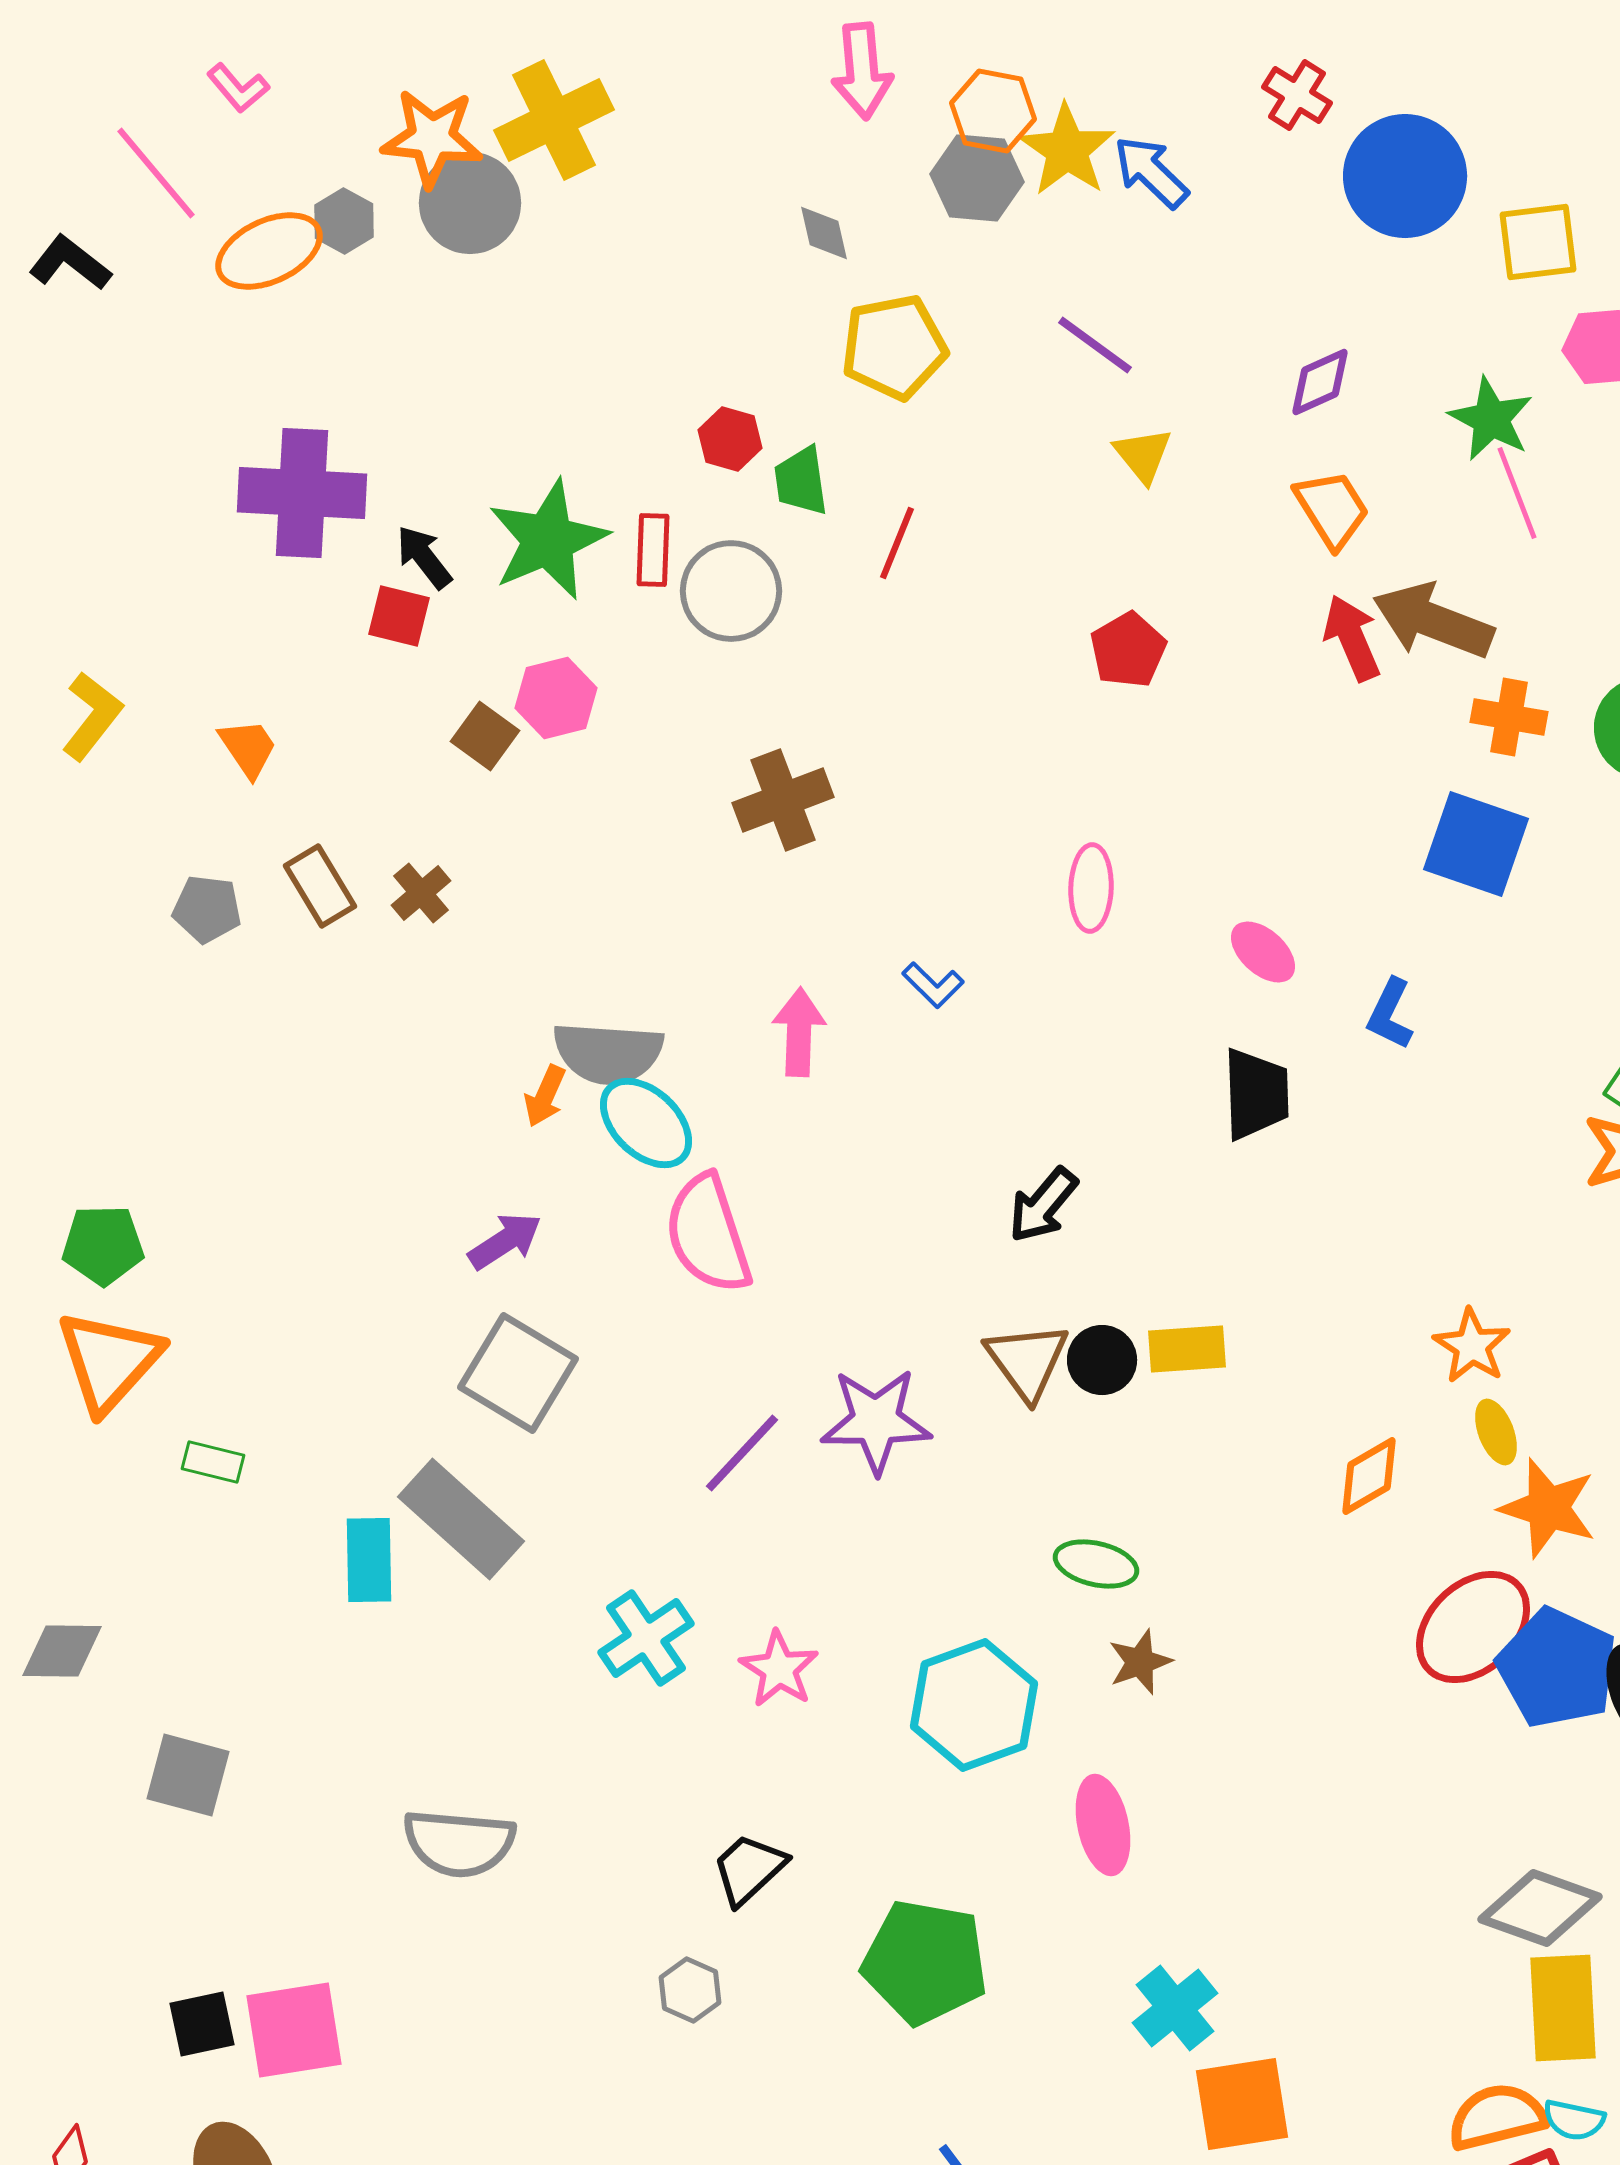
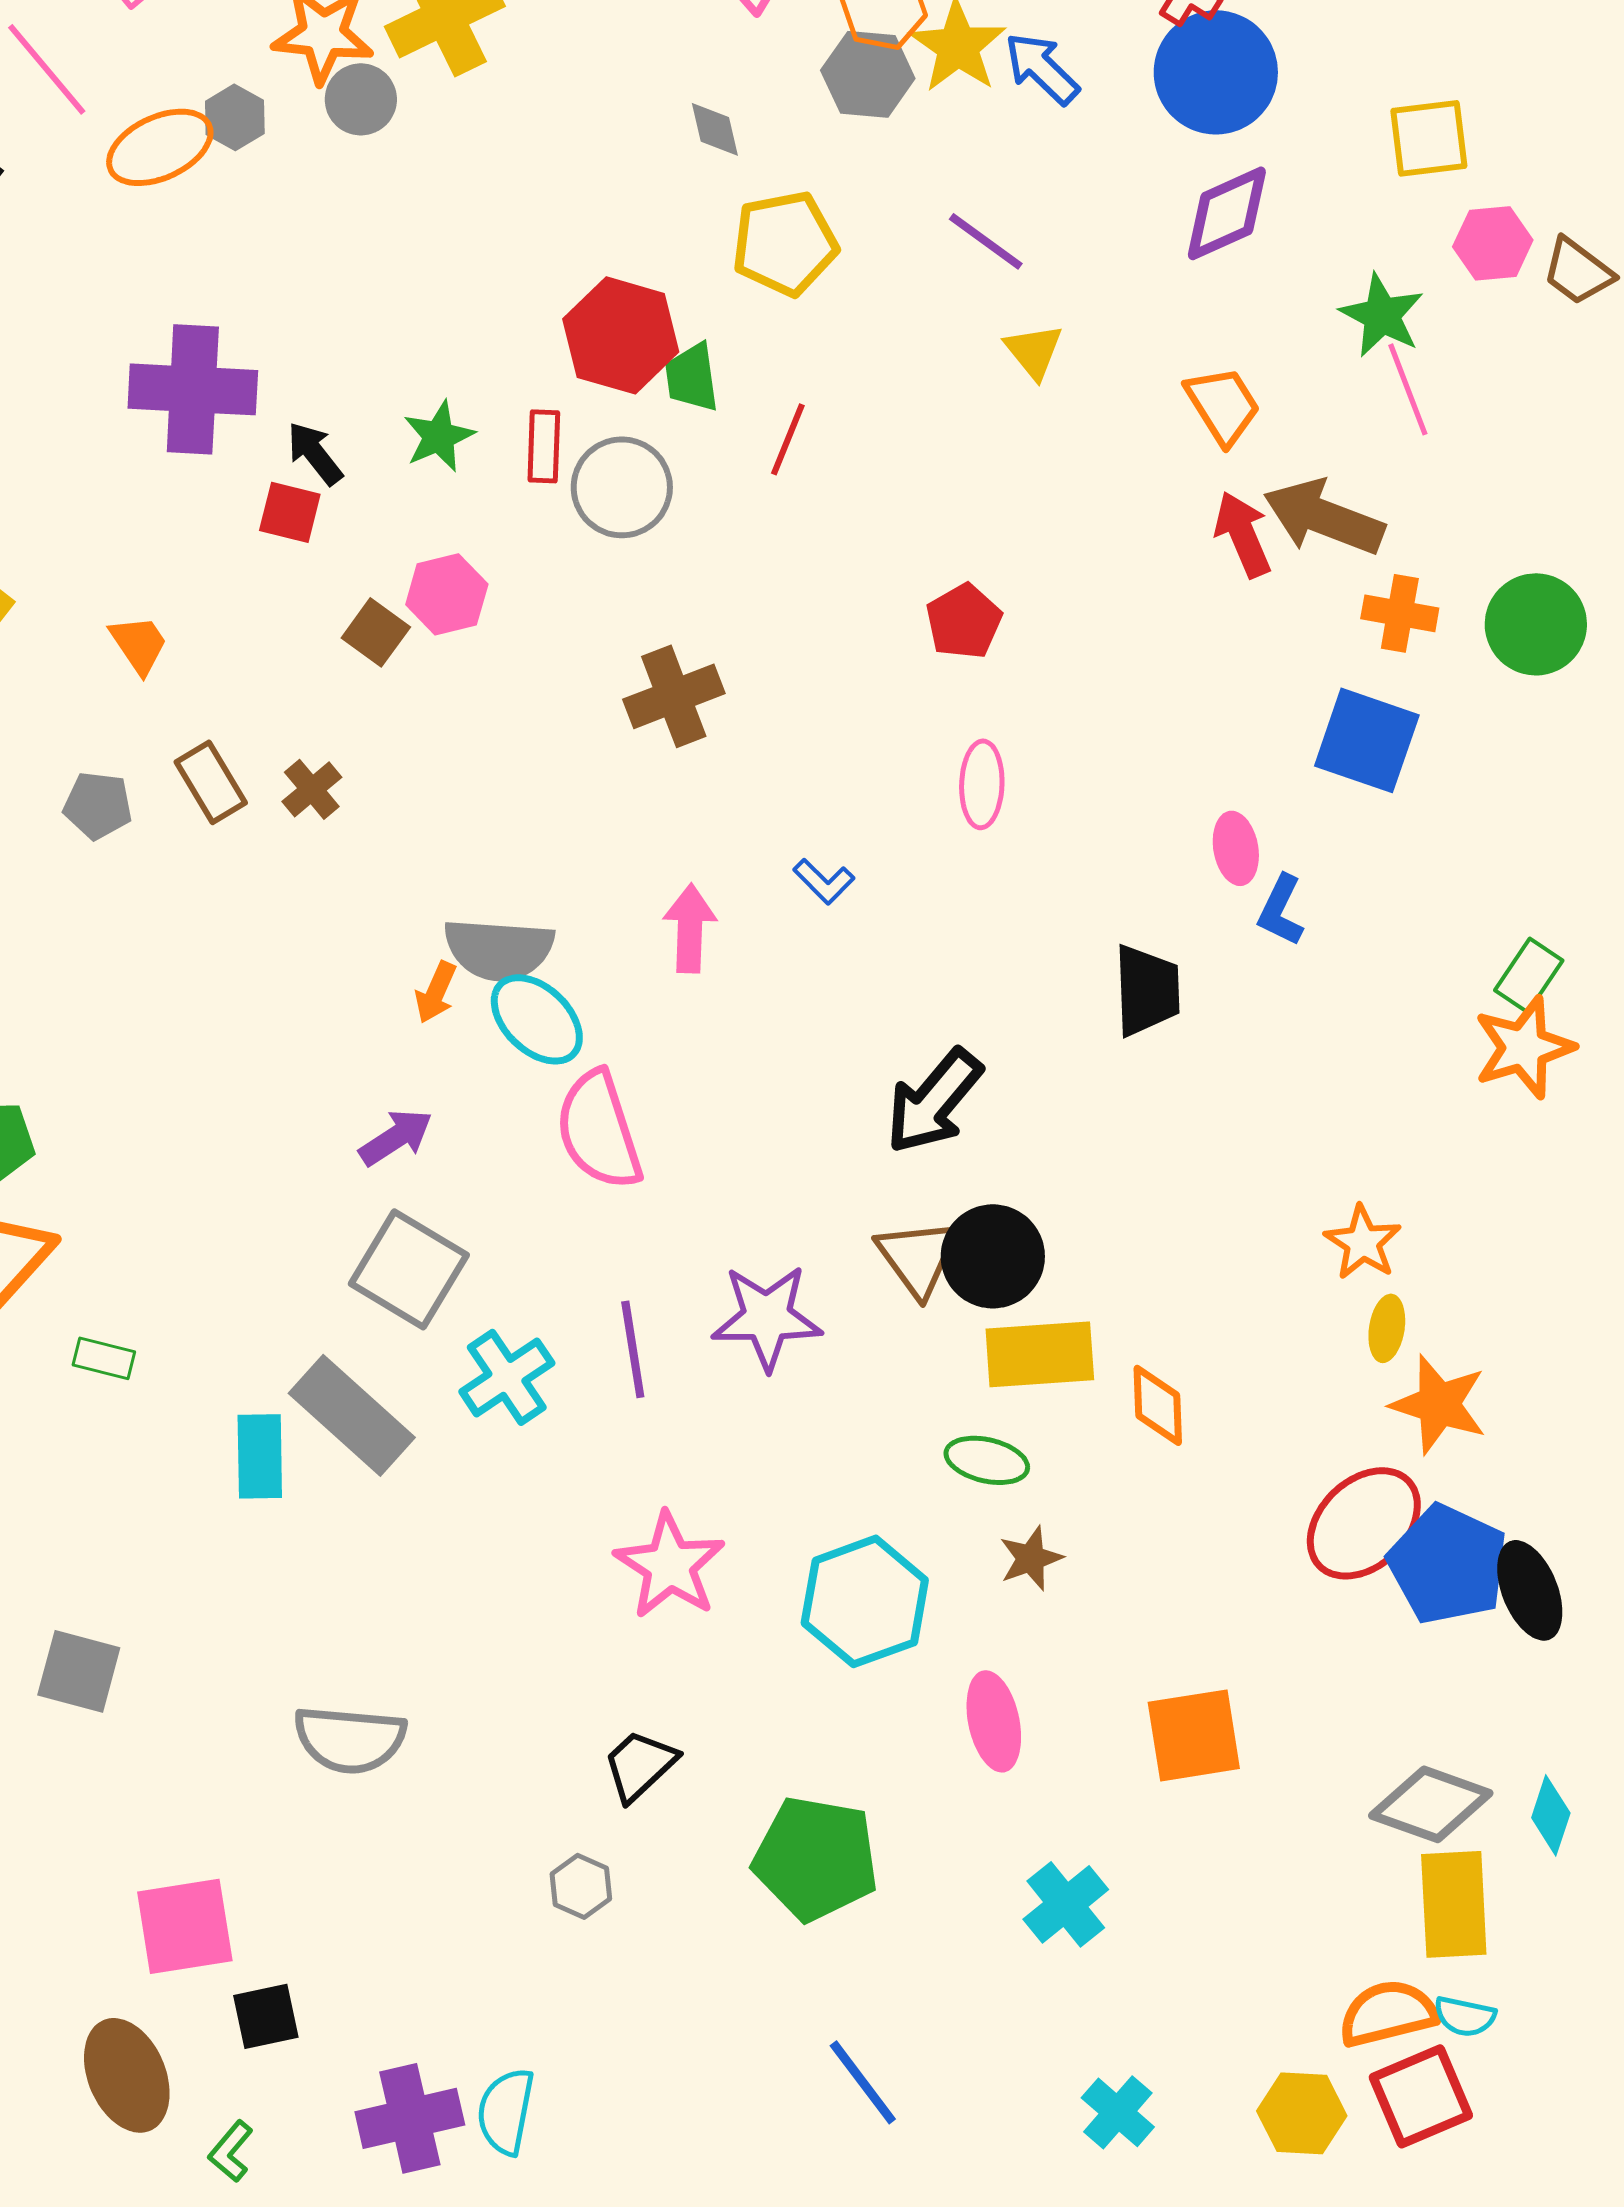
blue circle: (1405, 176) -> (1216, 72), moved
gray circle: (470, 203) -> (361, 99), size x0.7
purple diamond: (1320, 382) -> (1227, 213), moved, size x1.4
red hexagon: (730, 439) -> (621, 335), size x1.8
green star: (548, 540) -> (439, 436), size x0.6
red pentagon: (1128, 650) -> (964, 621), moved
pink ellipse: (1263, 952) -> (1236, 848), moved, turned 38
black arrow: (1043, 1205) -> (934, 1101), size x1.4
yellow rectangle: (1187, 1349) -> (1040, 1354), moved, size x1.4
black circle: (1102, 1360) -> (993, 1256), size x1.5
yellow ellipse: (1496, 1432) -> (1387, 1328), turned 30
purple line: (742, 1453) -> (633, 1349), turned -52
orange diamond: (1369, 1476) -> (1158, 1405), moved, turned -62
cyan cross: (646, 1638) -> (507, 1377), moved
pink star: (779, 1669) -> (670, 1565), size x1.4
black square: (202, 2024) -> (266, 2016), moved
orange square: (1242, 2104) -> (1194, 1735), moved

